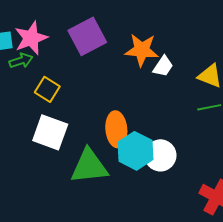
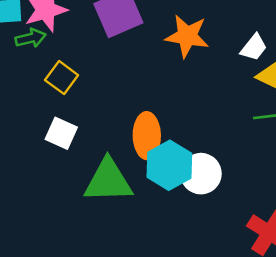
white trapezoid: (163, 66) -> (254, 47), moved
white square: (50, 132) -> (61, 133), size x0.7

